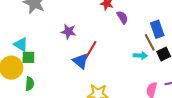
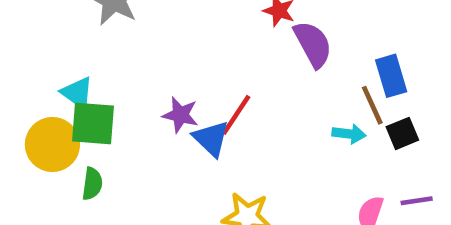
purple semicircle: (122, 17) -> (313, 44), size x1.5
purple star: (68, 32) -> (180, 115), moved
green square: (28, 57) -> (93, 123), size x1.5

